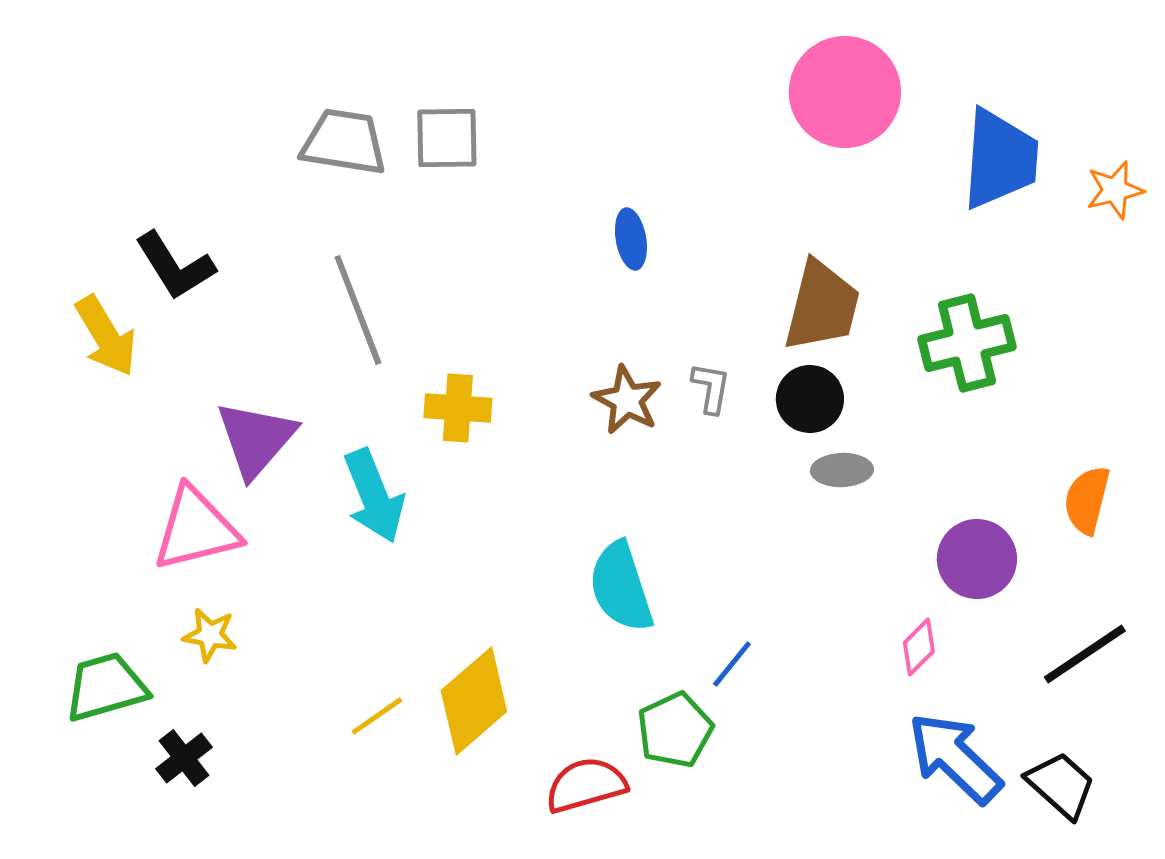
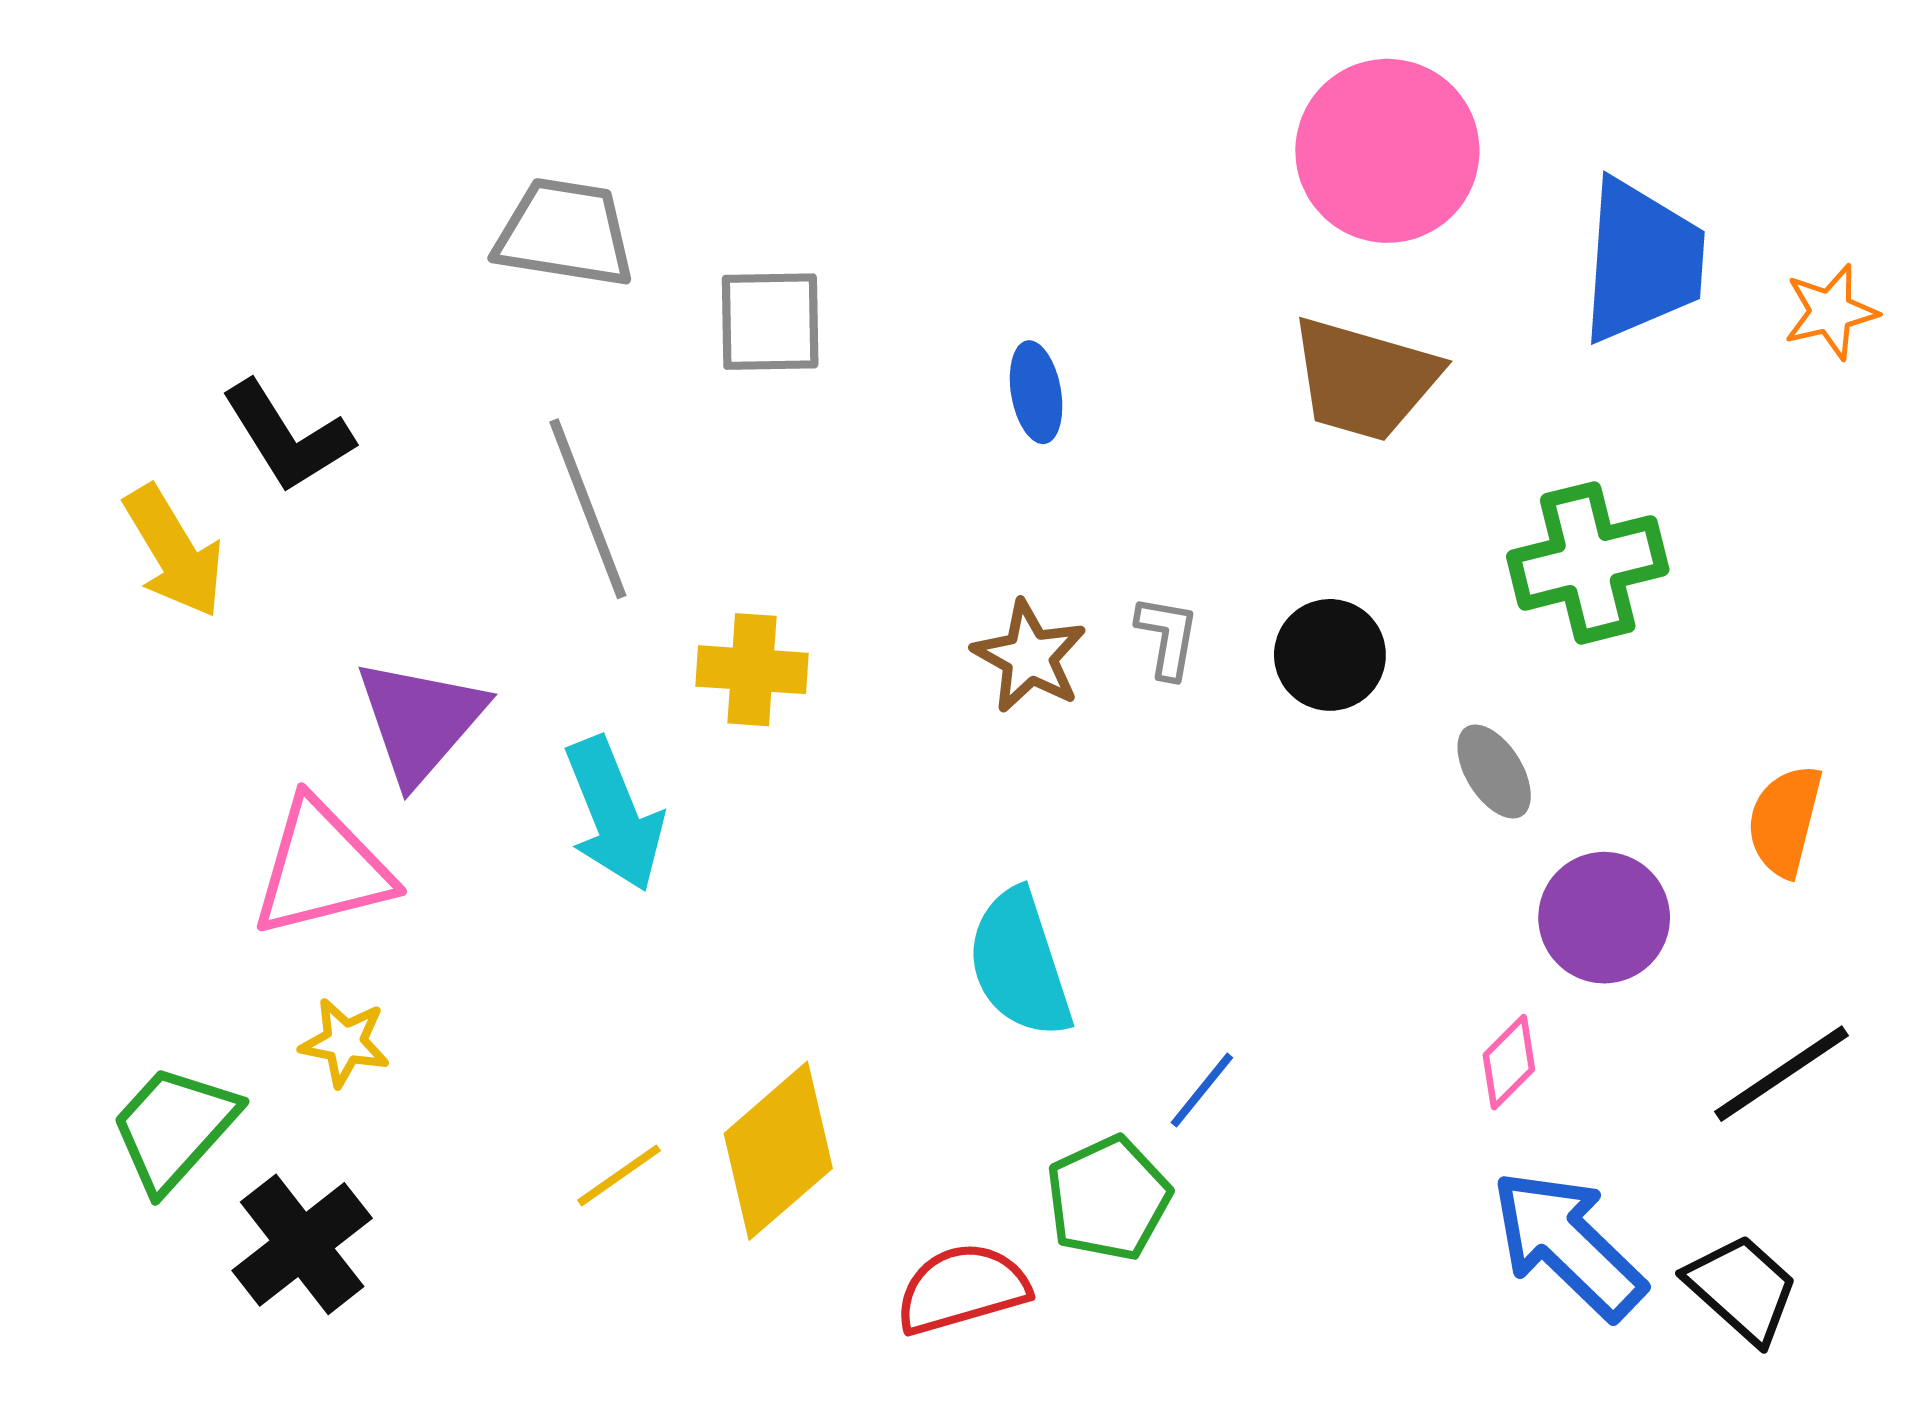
gray square: (447, 138) -> (770, 322), moved
brown trapezoid: (822, 306) -> (1364, 379), moved, turned 92
gray ellipse: (842, 470) -> (1494, 771), moved, turned 60
green trapezoid: (106, 687) -> (174, 1128), turned -32
black cross: (184, 758) -> (302, 1244), size x1.5

